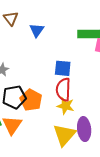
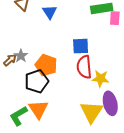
orange pentagon: (31, 100) -> (46, 65), moved
yellow star: (66, 106) -> (101, 79), moved

